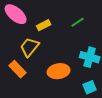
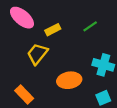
orange rectangle: (18, 69) -> (24, 95), moved

